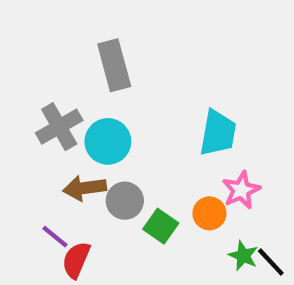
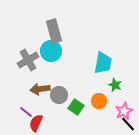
cyan circle: (108, 141) -> (51, 51), moved
pink star: (241, 190) -> (124, 111), moved
green star: (243, 256) -> (115, 85), moved

